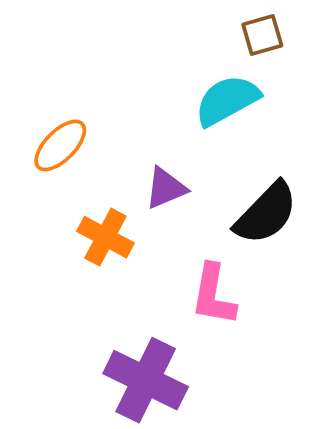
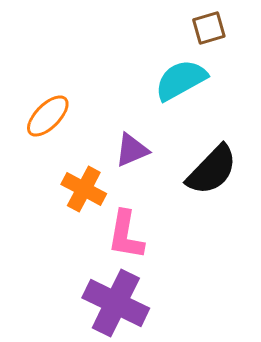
pink L-shape: (213, 295) -> (126, 235), moved

